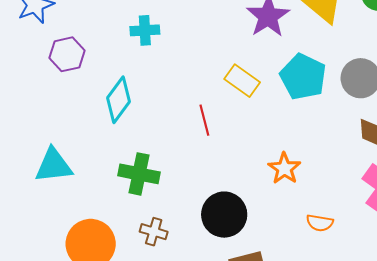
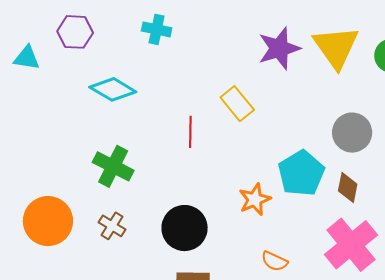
cyan pentagon: (303, 77) -> (301, 173), moved
cyan diamond: (119, 100) -> (113, 89), turned 69
cyan triangle: (54, 166) -> (27, 58), moved, size x0.7

